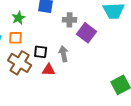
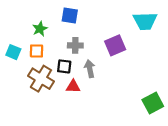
gray cross: (70, 20) -> (75, 45), moved
purple square: (87, 33) -> (115, 45), turned 30

